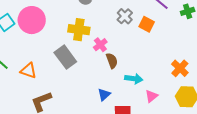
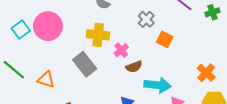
orange square: (147, 24) -> (165, 39), moved
brown semicircle: (112, 61) -> (134, 67), turned 91
cyan arrow: (134, 79) -> (158, 85), size x1.4

